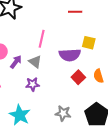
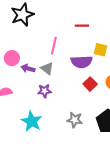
red line: (75, 12) -> (82, 26), moved
purple arrow: (16, 62) -> (28, 68), turned -112

